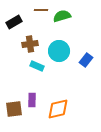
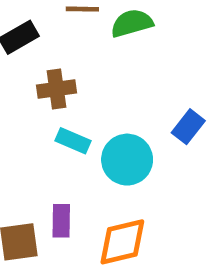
cyan circle: (59, 51) -> (127, 160), moved

